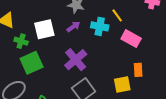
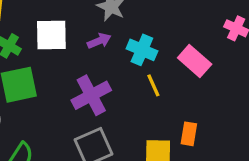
yellow line: (117, 15) -> (153, 85), moved
pink rectangle: (131, 39) -> (195, 61), moved

